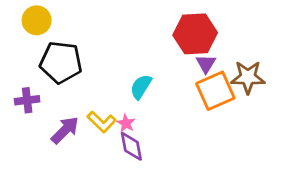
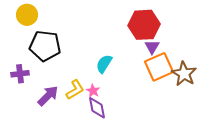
brown star: (248, 77) -> (184, 74), moved, turned 30
yellow L-shape: (102, 122) -> (75, 90), turned -75

